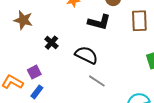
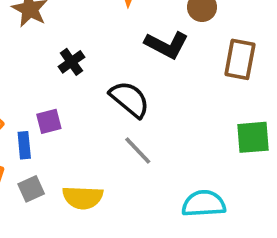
purple square: (34, 72) -> (49, 121), moved
blue rectangle: (37, 92) -> (24, 145), turned -56

